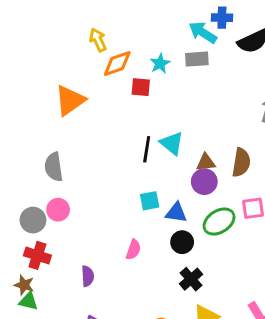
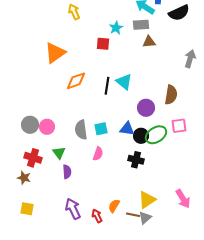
orange diamond: (117, 63) -> (76, 81), moved
brown triangle: (206, 162) -> (149, 42), moved
gray semicircle: (54, 167) -> (81, 130), moved
cyan square: (150, 201) -> (101, 129), moved
gray circle: (33, 220) -> (30, 125), moved
black circle: (182, 242) -> (141, 136), moved
black cross: (191, 279) -> (136, 160), moved, turned -35
green triangle: (29, 301) -> (59, 153), moved, turned 40

